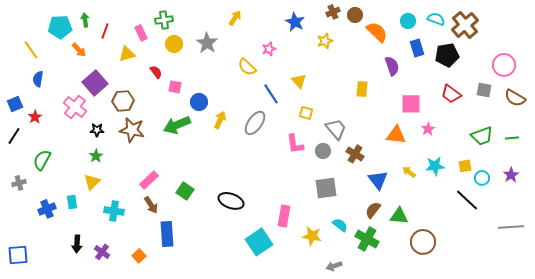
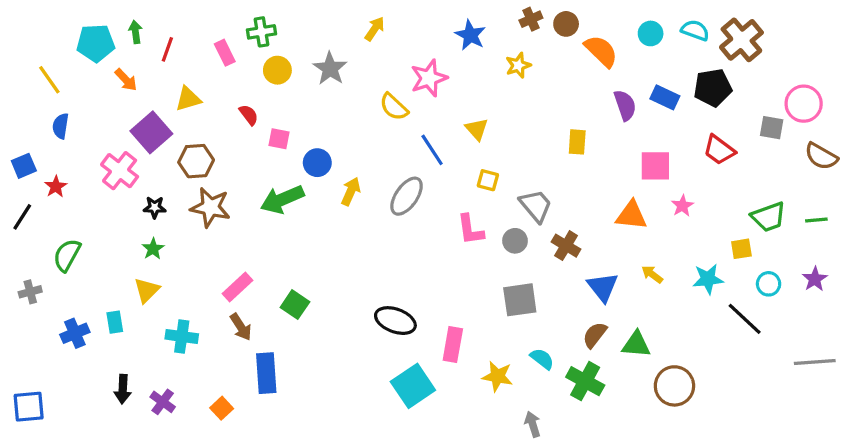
blue rectangle: (417, 48) -> (665, 97), moved, turned -48
pink star: (269, 49) -> (429, 78), size x1.6
yellow triangle: (127, 54) -> (188, 99), moved
gray square: (484, 90) -> (772, 128), moved
cyan star: (435, 166) -> (708, 279), moved
yellow square: (465, 166) -> (741, 249), moved
black ellipse: (231, 201) -> (395, 321), moved
gray arrow: (334, 266) -> (533, 424), turned 91

